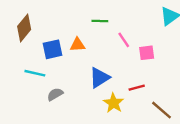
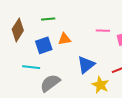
green line: (100, 21) -> (48, 19), moved
pink line: (124, 40) -> (103, 31), turned -48
gray semicircle: (55, 94) -> (50, 83), size x1.5

